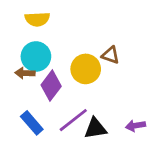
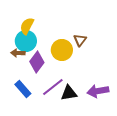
yellow semicircle: (37, 19) -> (27, 26), moved, turned 120
brown triangle: (111, 55) -> (80, 40), turned 48
purple arrow: (135, 126) -> (98, 91), size x1.5

